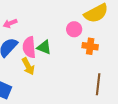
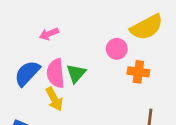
pink arrow: (10, 23) -> (49, 34), moved
green triangle: (44, 47) -> (76, 73), turned 49

